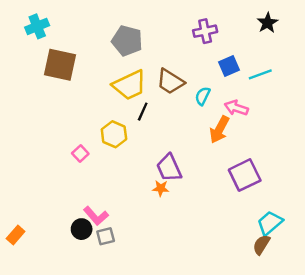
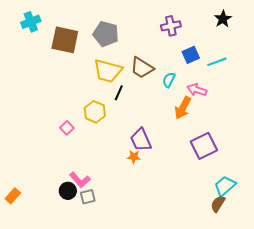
brown square: (60, 65) -> (65, 40), moved
yellow trapezoid: (130, 85) -> (108, 71), turned 40

